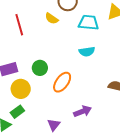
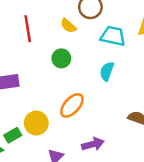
cyan semicircle: (87, 51) -> (107, 71), turned 112
green circle: (40, 68) -> (61, 58), moved
yellow circle: (21, 89) -> (36, 123), moved

